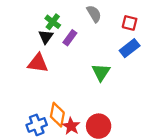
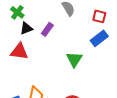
green cross: (53, 22) -> (17, 12), moved
black triangle: (46, 37) -> (26, 28), turned 32

